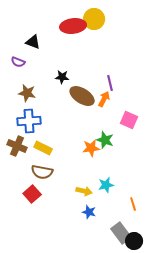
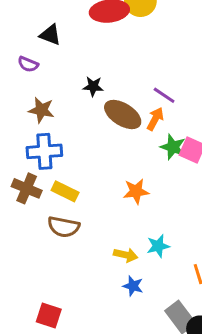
purple line: (110, 83) -> (164, 95), turned -42
green star: (105, 140) -> (173, 147), moved
red square: (32, 194) -> (49, 316), moved, turned -30

